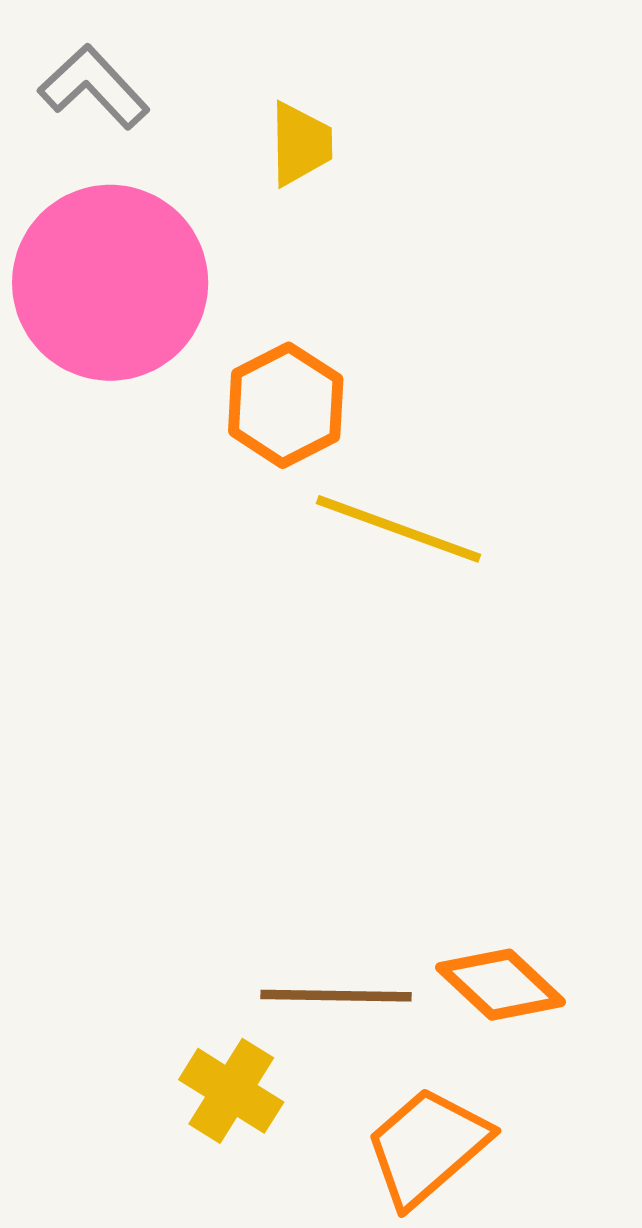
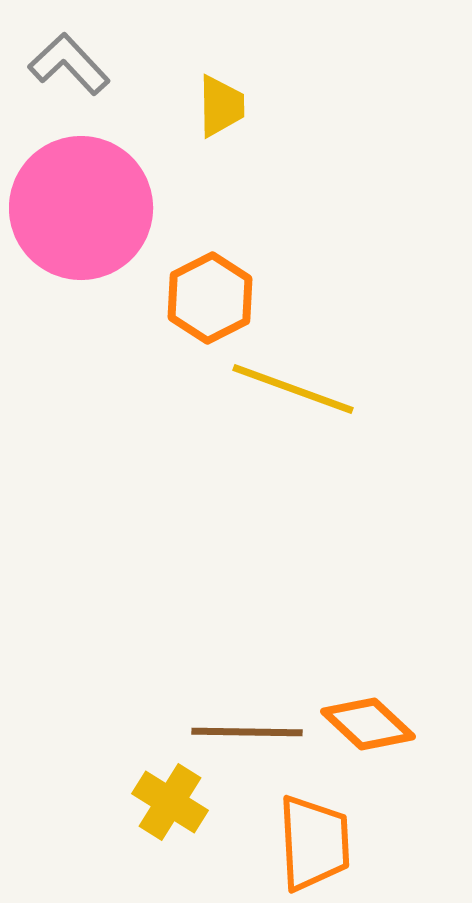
orange trapezoid: (427, 1147) -> (314, 843), turned 128

